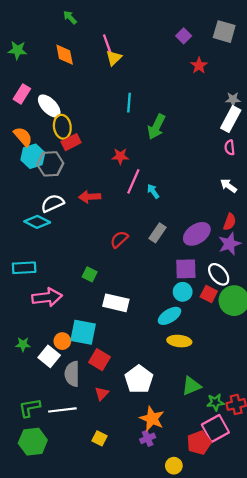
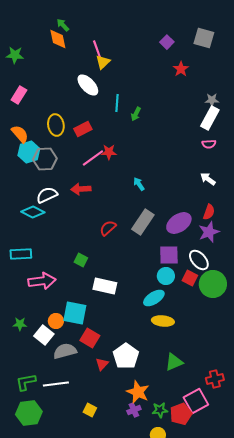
orange diamond: (65, 55) -> (58, 39), moved
white ellipse: (49, 106) -> (88, 85), moved
green arrow: (156, 127) -> (136, 114), moved, size x0.6
red rectangle: (71, 142) -> (83, 129), moved
pink semicircle: (230, 148) -> (209, 144), turned -88
pink line: (133, 181) -> (93, 158), moved, turned 30
gray rectangle: (157, 233) -> (143, 222), size x1.4
gray semicircle: (72, 374) -> (65, 351), turned 75
red triangle: (102, 394) -> (102, 364), moved
green star: (215, 402) -> (160, 410), moved

